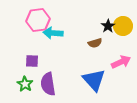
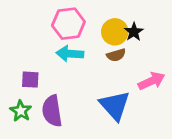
pink hexagon: (38, 20) -> (68, 24), moved
yellow circle: (123, 26) -> (115, 32), moved
cyan arrow: (53, 33) -> (70, 54), moved

